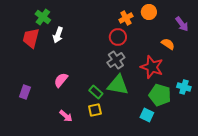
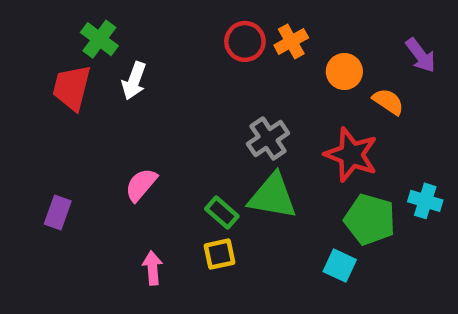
orange circle: (149, 12) -> (344, 71), moved
red circle: (118, 37) -> (245, 41), moved
pink arrow: (66, 116) -> (153, 268), turned -136

